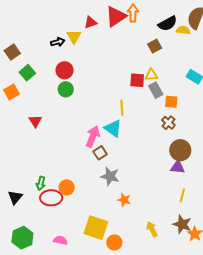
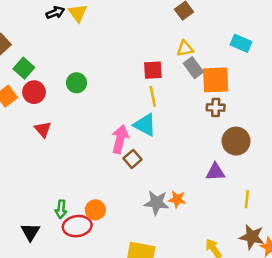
black arrow: (58, 42) -> (55, 12), moved
red circle: (65, 70) -> (34, 92), moved
red square: (137, 80) -> (153, 70), moved
orange square: (171, 102) -> (216, 80), size x1.6
brown cross: (168, 123) -> (216, 108), turned -32
purple triangle: (178, 167) -> (215, 172), moved
gray star: (110, 176) -> (156, 203), moved
orange star: (124, 200) -> (177, 199), moved

